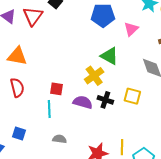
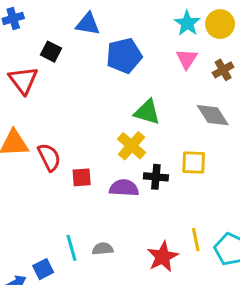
pink triangle: (131, 29) -> (187, 59), moved
red semicircle: (17, 88) -> (49, 157), moved
cyan line: (49, 109) -> (71, 248), moved
blue square: (19, 133) -> (43, 269), moved, turned -32

